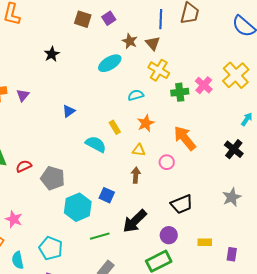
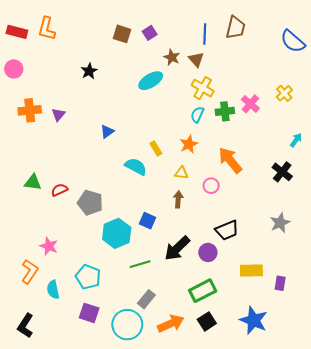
yellow cross: (236, 75) -> (284, 93), size x0.6
cyan semicircle: (136, 95) -> (197, 115), moved, turned -49
purple circle: (169, 235) -> (208, 252), moved
yellow rectangle: (205, 242) -> (251, 271), size x1.5

